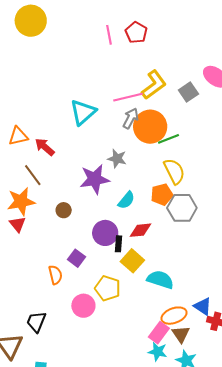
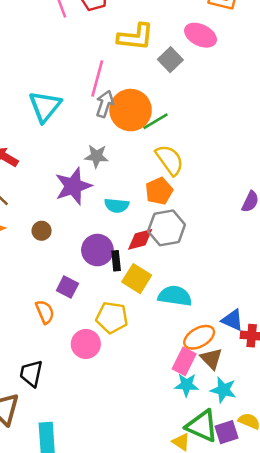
yellow L-shape: (154, 85) -> (136, 37), moved, turned 52
pink line: (128, 97) -> (97, 78), turned -52
cyan semicircle: (126, 200) -> (117, 205), turned 66
gray hexagon: (182, 208) -> (167, 228), moved

